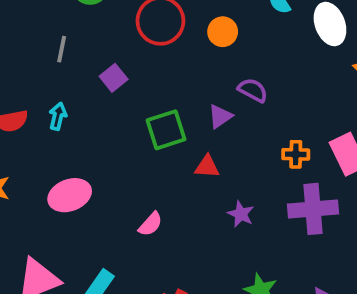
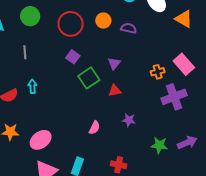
purple square: (114, 78) -> (73, 57), moved
purple semicircle: (253, 90) -> (129, 28), moved
pink ellipse: (70, 195) -> (41, 140), moved
purple star: (241, 214) -> (129, 120), moved

